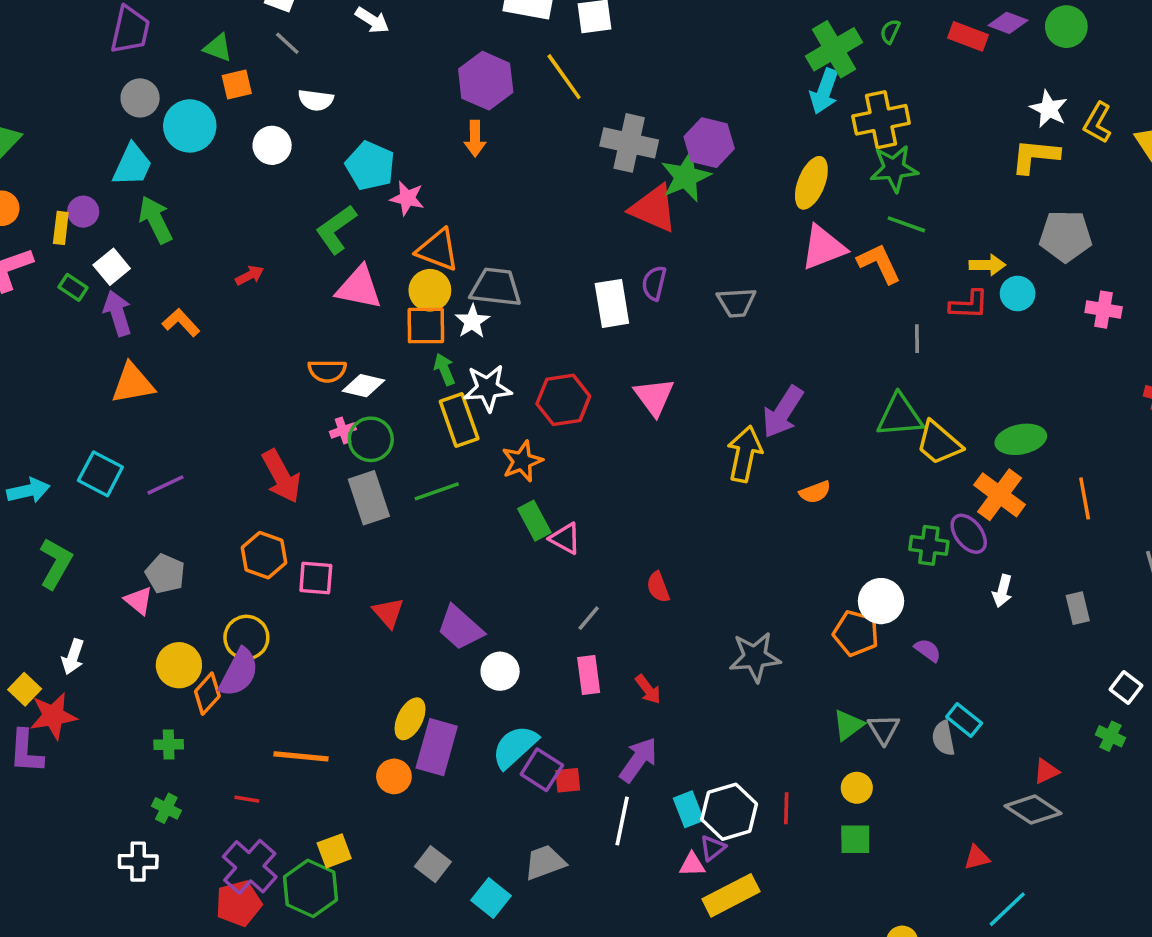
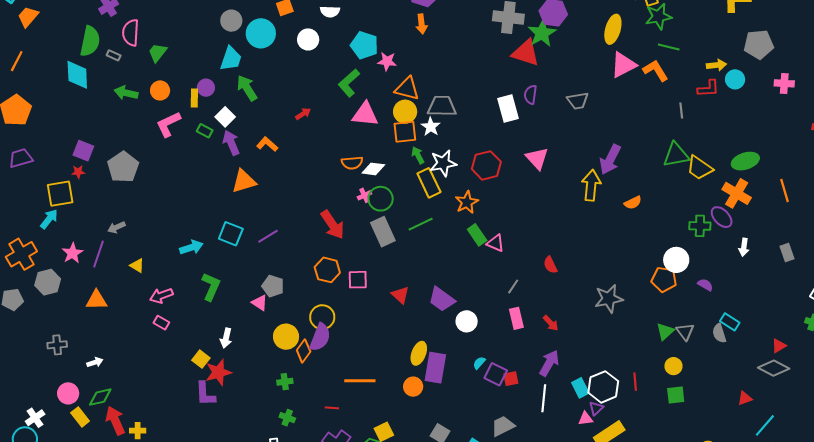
cyan semicircle: (515, 747) -> (479, 363), size x0.5

